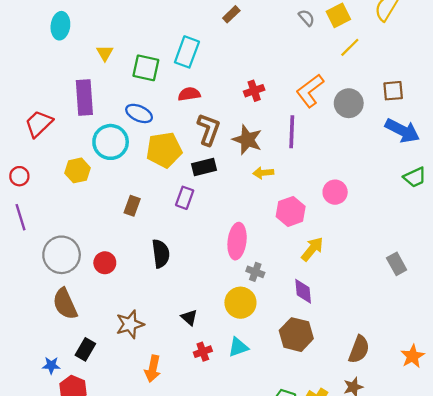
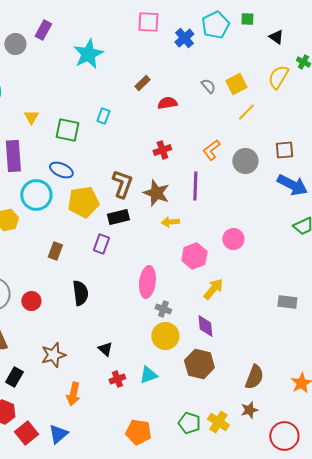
cyan rectangle: (187, 52) -> (103, 116), size x0.6
orange L-shape: (310, 91) -> (211, 150), size x0.7
red semicircle: (189, 94) -> (167, 103), moved
gray rectangle: (397, 264) -> (287, 302), turned -54
yellow circle: (240, 303) -> (165, 336), moved

